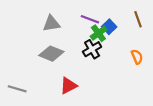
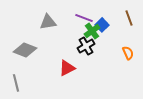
gray diamond: (51, 54) -> (25, 50), moved
red triangle: (68, 86) -> (67, 68), moved
gray line: (17, 89) -> (16, 83), turned 60

